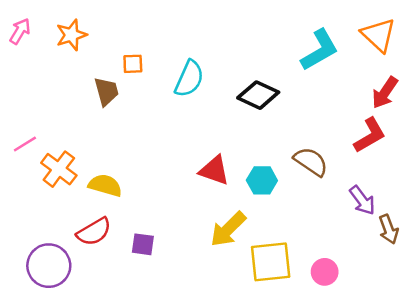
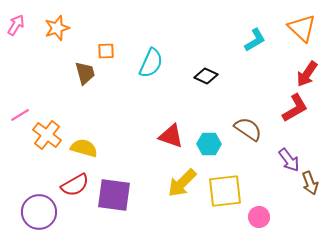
cyan L-shape: (320, 50) -> (255, 40), size x0.7
black diamond: (258, 95) -> (206, 76), size x0.7
purple square: (143, 244) -> (114, 195), size x1.8
yellow square: (271, 262) -> (225, 191), moved

